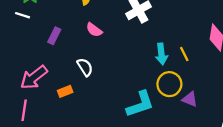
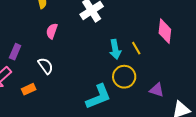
pink semicircle: (94, 30) -> (52, 31), turned 77
purple rectangle: (54, 36) -> (15, 52), moved
purple triangle: (190, 99) -> (157, 90), moved

